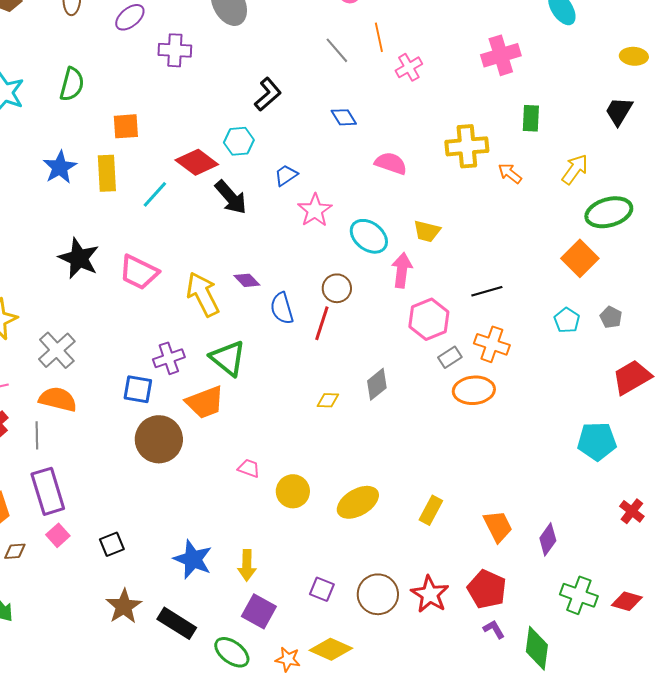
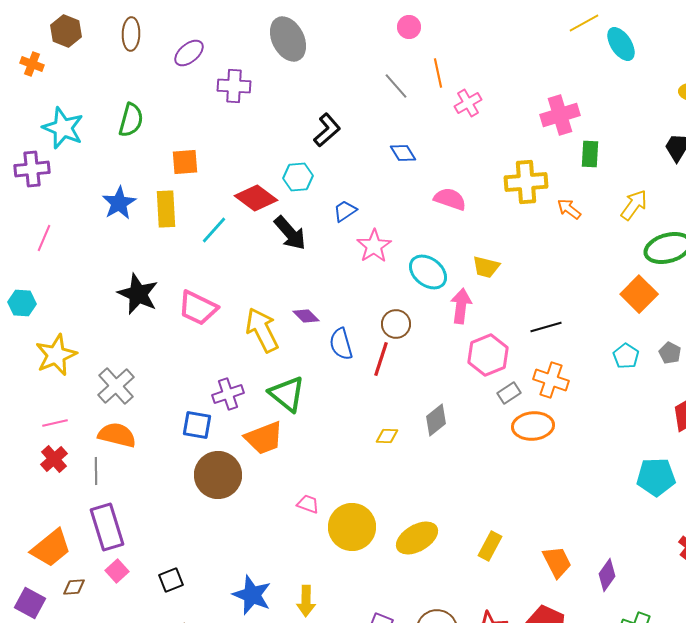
pink cross: (501, 55) -> (560, 115), moved
yellow circle: (293, 491) -> (352, 527), size x1.4

